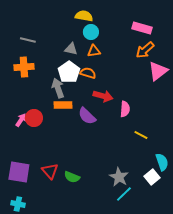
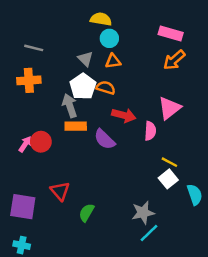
gray triangle: (71, 49) -> (85, 59), turned 32
pink triangle: (158, 71) -> (169, 108), moved
red triangle: (50, 171) -> (60, 191), moved
green semicircle: (72, 177) -> (87, 213), turned 98
gray star: (119, 177) -> (143, 213), turned 30
white square: (152, 177) -> (168, 179), moved

